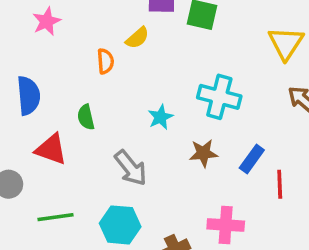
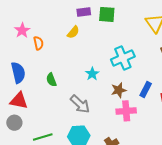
orange semicircle: (105, 61) -> (38, 43), moved
cyan cross: (219, 97) -> (123, 58), turned -30
red triangle: (51, 149) -> (19, 101), moved
pink cross: (226, 225) -> (126, 111), moved

